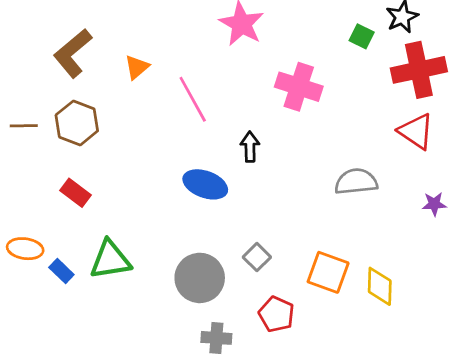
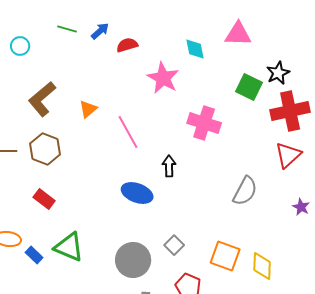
green square: (362, 36) -> (249, 87), size x1.5
red triangle: (416, 131) -> (288, 155), turned 44
gray semicircle: (356, 182) -> (245, 191), turned 124
purple star: (434, 204) -> (301, 207), turned 30
green triangle: (110, 260) -> (69, 247), turned 32

